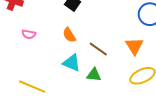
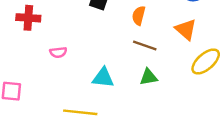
orange semicircle: (69, 35) -> (139, 16), moved, turned 63
cyan triangle: (72, 63) -> (103, 78), moved

